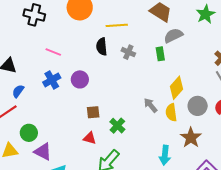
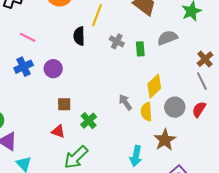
yellow line: (117, 25) -> (97, 15), turned -70
gray semicircle: (173, 35) -> (167, 38), moved
gray cross: (128, 52) -> (117, 41), moved

